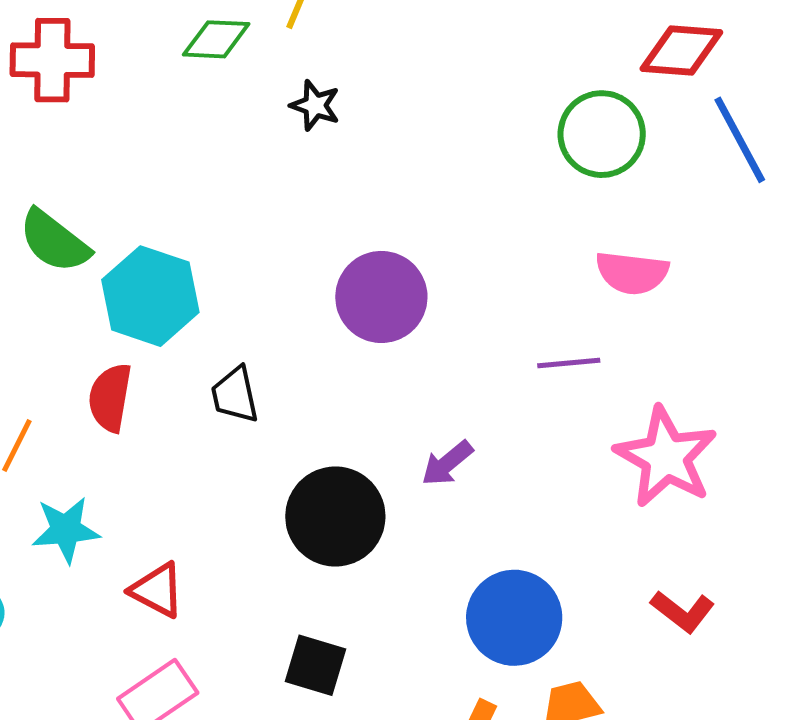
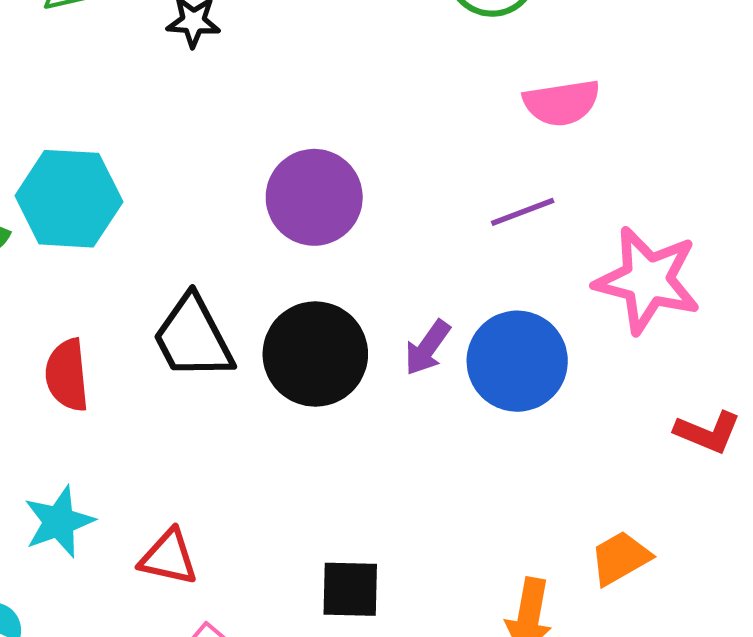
cyan hexagon: (150, 296) -> (69, 199), moved
black trapezoid: (235, 395) -> (193, 338), size x1.5
black circle: (335, 517) -> (315, 354), moved
blue circle: (514, 618) -> (517, 361), moved

